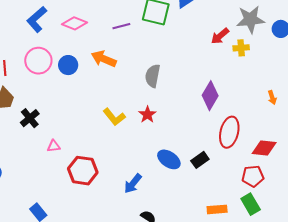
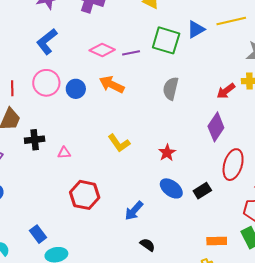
pink diamond: (75, 23) -> (102, 50), moved
red arrow: (220, 36) -> (226, 91), moved
gray semicircle: (153, 76) -> (171, 88), moved
red star: (147, 115) -> (167, 153), moved
black cross: (30, 118) -> (35, 140), turned 30
pink triangle: (54, 146) -> (64, 153), moved

